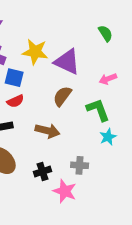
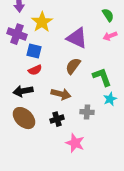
yellow star: (35, 52) -> (42, 22), moved, turned 30
pink arrow: (108, 79) -> (110, 36), moved
gray cross: (80, 165) -> (87, 112), moved
black cross: (43, 171) -> (57, 119), moved

